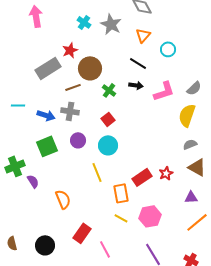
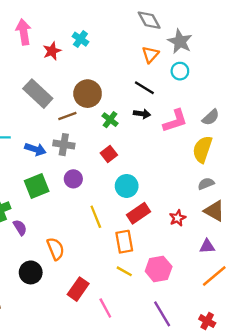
gray star: (111, 24) -> (180, 41), moved
red star: (70, 50) -> (52, 51), moved
gray rectangle: (48, 68) -> (38, 94), turned 75
cyan circle: (108, 145) -> (127, 186), moved
red rectangle: (142, 177) -> (138, 213), moved
black circle: (45, 245) -> (31, 272), moved

